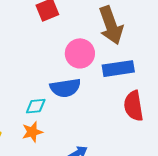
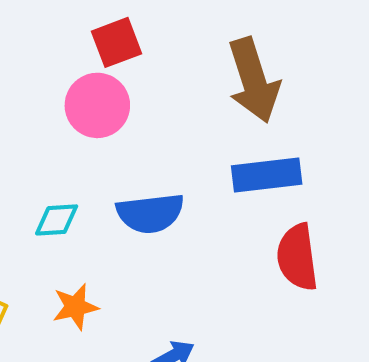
pink circle: (80, 53) -> (97, 105), moved
cyan diamond: (36, 106) -> (57, 220), moved

